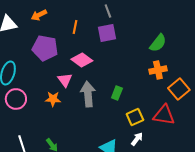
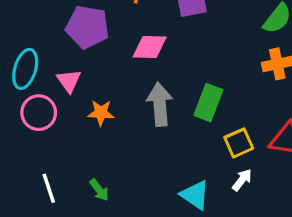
pink diamond: (82, 60) -> (150, 47), turned -35
pink triangle: (65, 80) -> (69, 81), moved
green rectangle: (117, 93) -> (208, 103), size x1.5

